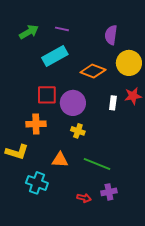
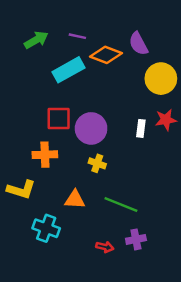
purple semicircle: (111, 35) -> (138, 44), turned -36
orange diamond: (93, 71) -> (106, 55), moved

